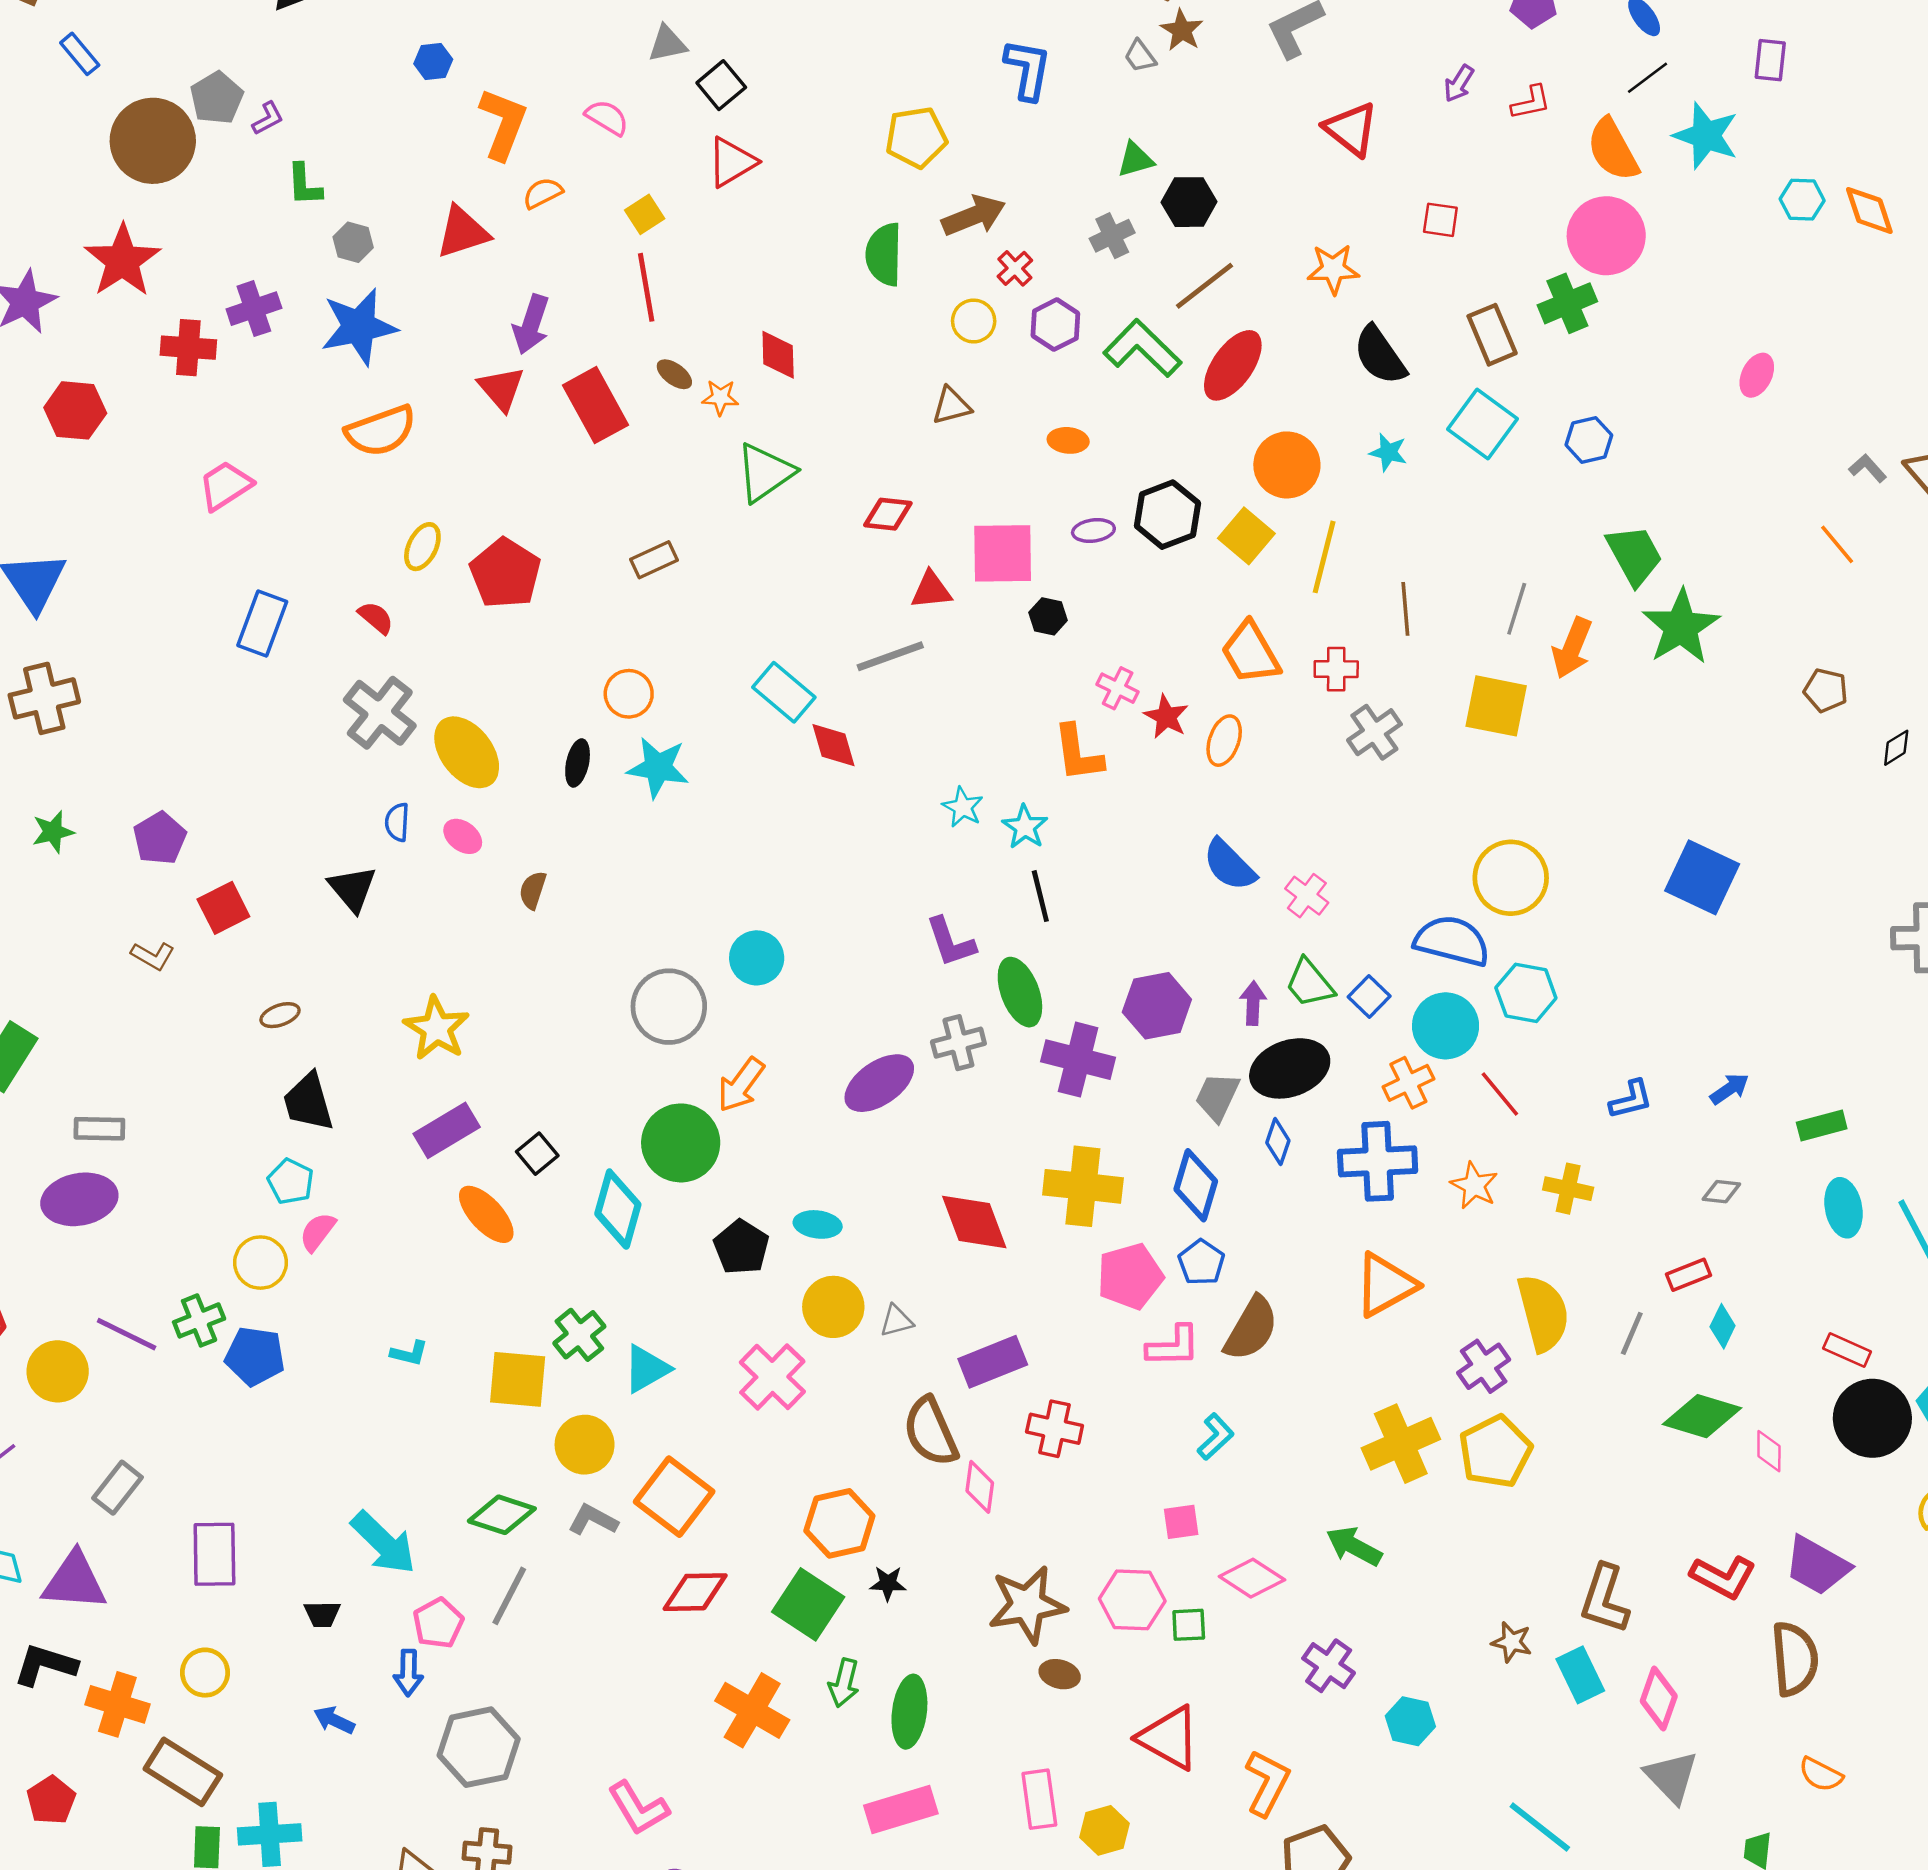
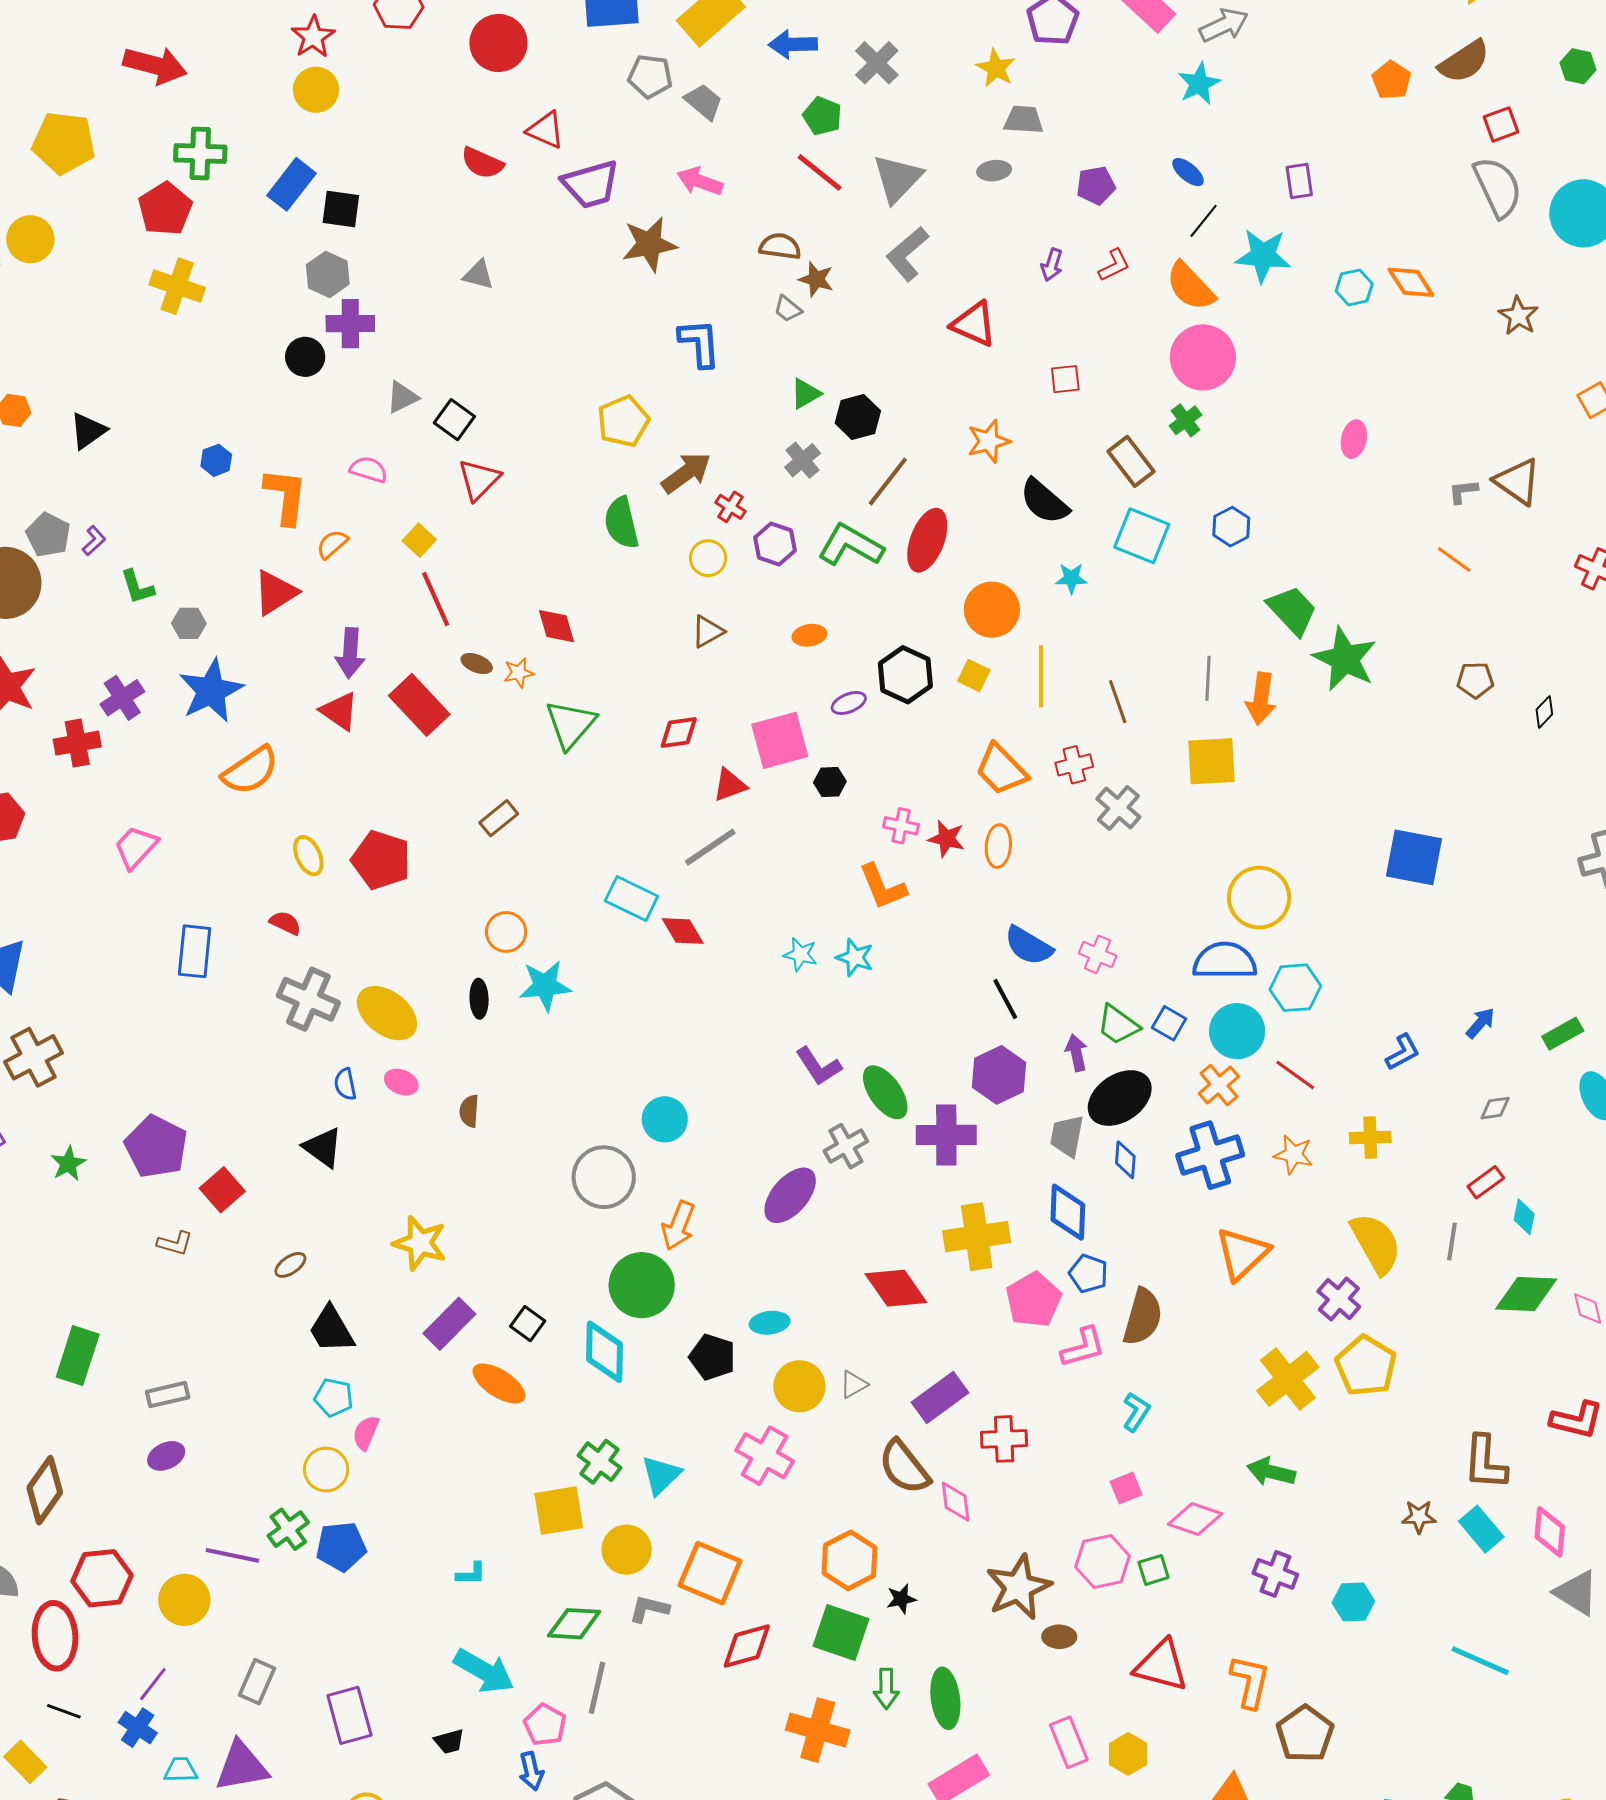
green cross: (1567, 303) -> (1186, 420), size x0.7
gray L-shape: (1868, 468) -> (1463, 491), turned -40
yellow square: (1246, 536) -> (974, 676), size x0.7
yellow ellipse: (422, 547) -> (308, 856), turned -36
purple pentagon: (160, 838) -> (156, 1147), size x1.4
black line: (1040, 896) -> (1005, 999), moved
purple ellipse: (79, 1199) -> (166, 1456), size x0.6
cyan L-shape: (409, 1353) -> (471, 1574), moved

